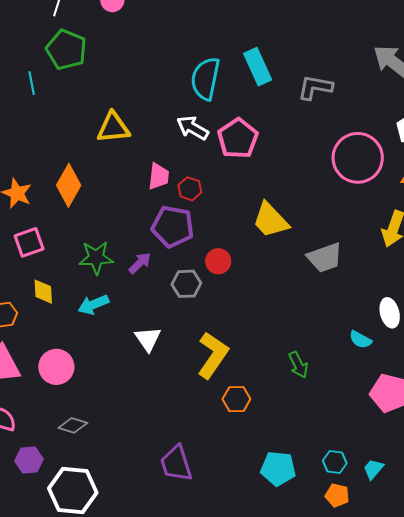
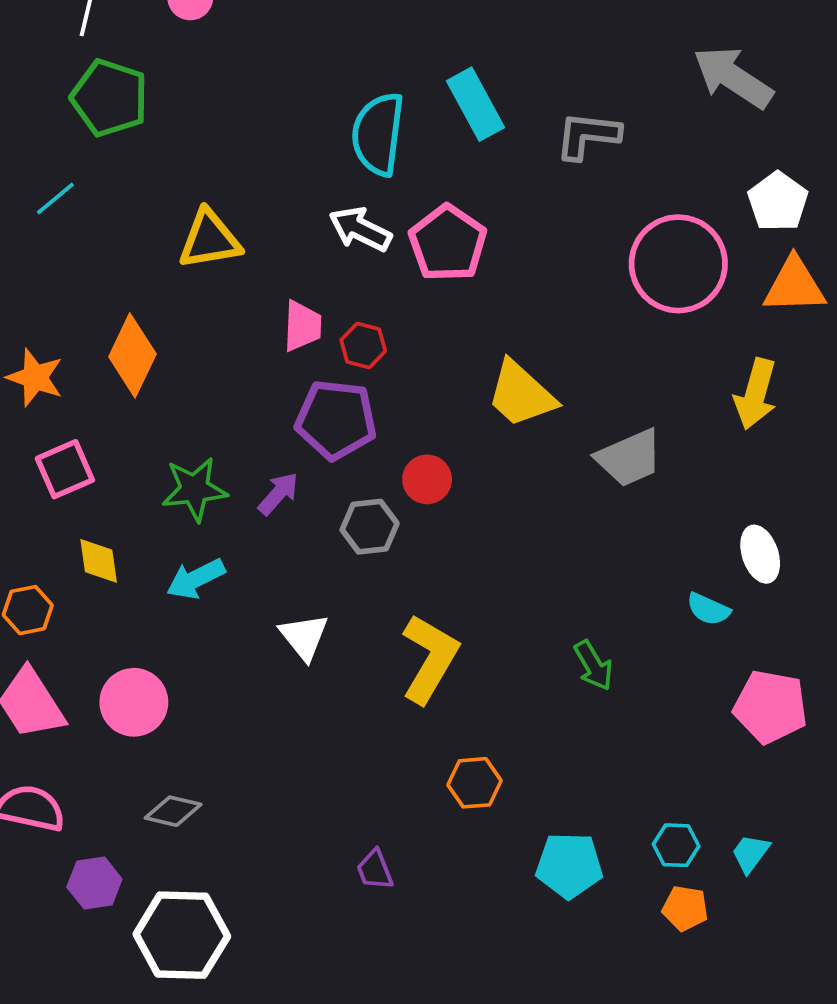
cyan line: (32, 83) -> (55, 198), moved, turned 65
orange hexagon: (236, 399) -> (475, 783), moved
purple trapezoid: (176, 464) -> (375, 870), size x0.6

